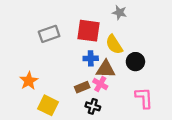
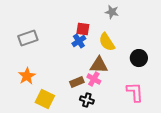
red square: (89, 31) -> (83, 29), size x0.6
gray rectangle: (49, 34) -> (28, 38), moved
blue cross: (91, 58) -> (79, 41), moved, turned -32
black circle: (135, 62) -> (139, 58), moved

